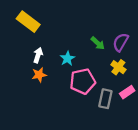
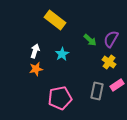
yellow rectangle: (28, 22) -> (55, 20), moved
pink pentagon: (83, 81) -> (60, 98), moved

